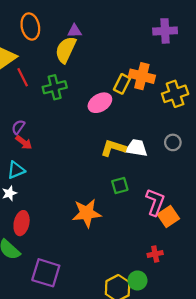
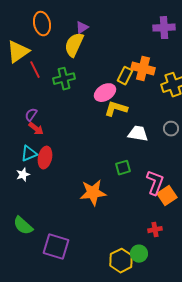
purple triangle: (75, 31) -> (82, 28), turned -32
yellow L-shape: (113, 148) -> (116, 109), moved
red ellipse: (22, 223) -> (45, 158), moved

